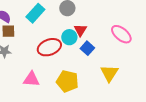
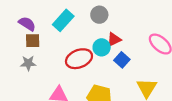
red triangle: (80, 30) -> (114, 39), turned 32

